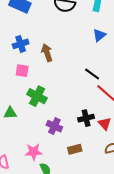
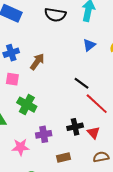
brown arrow: (47, 53) -> (37, 62), turned 54
purple cross: (54, 126) -> (44, 134), turned -35
pink star: (34, 152) -> (21, 147), moved

